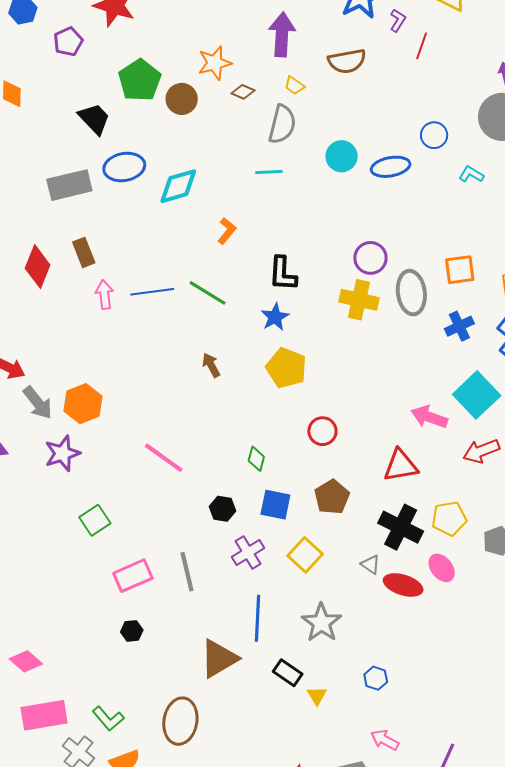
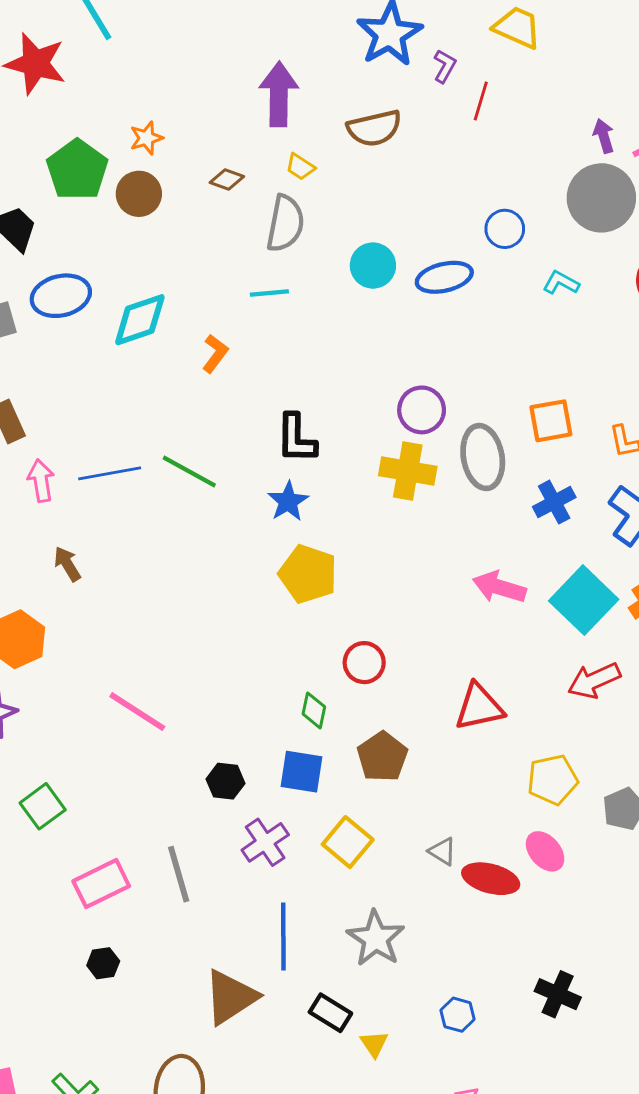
orange star: (215, 63) -> (146, 138), moved, size x0.7
orange L-shape: (227, 231) -> (215, 354), moved
brown arrow: (211, 365) -> (67, 564), moved
pink arrow: (429, 417) -> (499, 587), moved
green diamond: (256, 459) -> (314, 710), moved
black cross: (401, 527) -> (558, 994), moved, size x0.7

